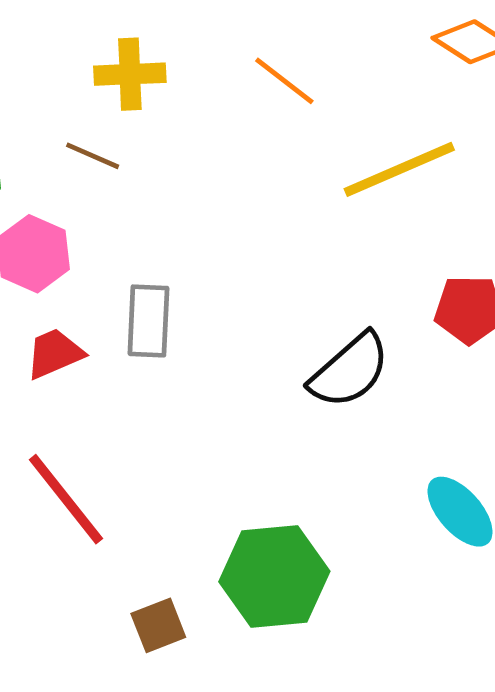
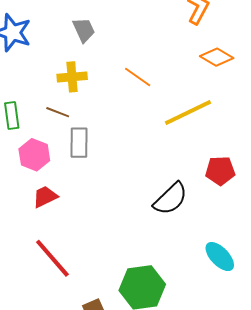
gray rectangle: (148, 321) -> (79, 143), moved

